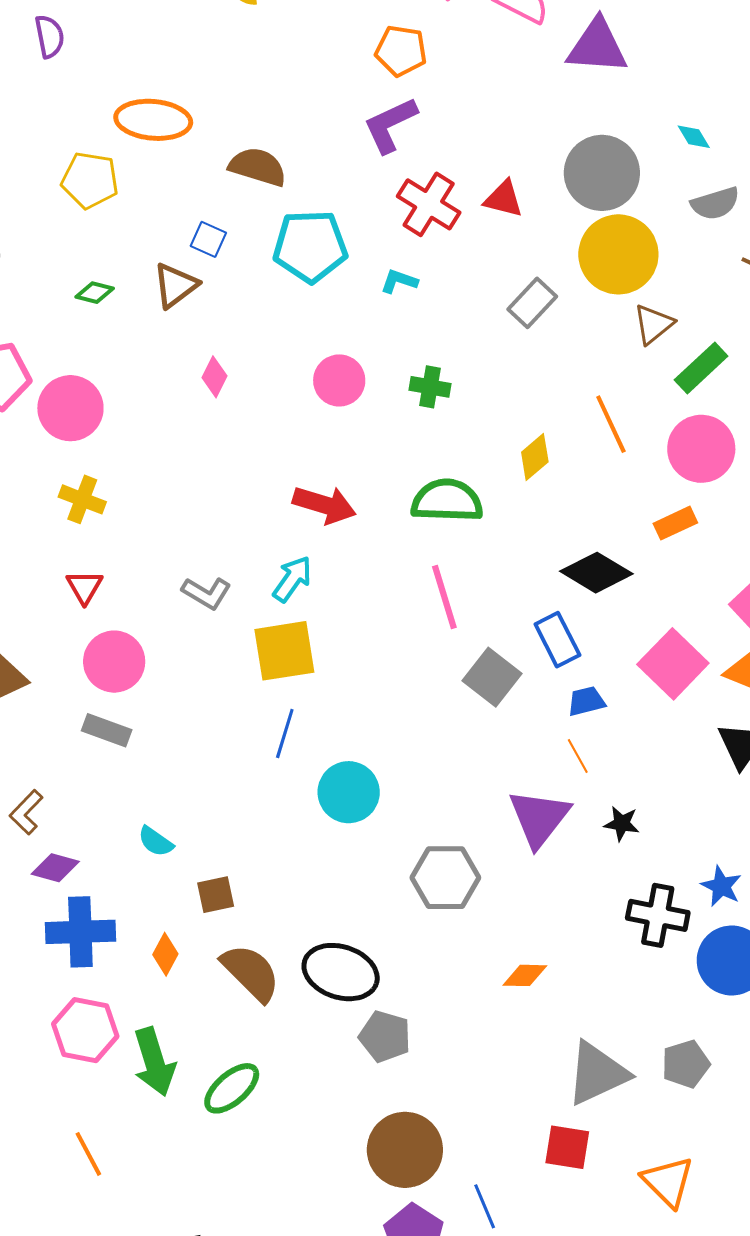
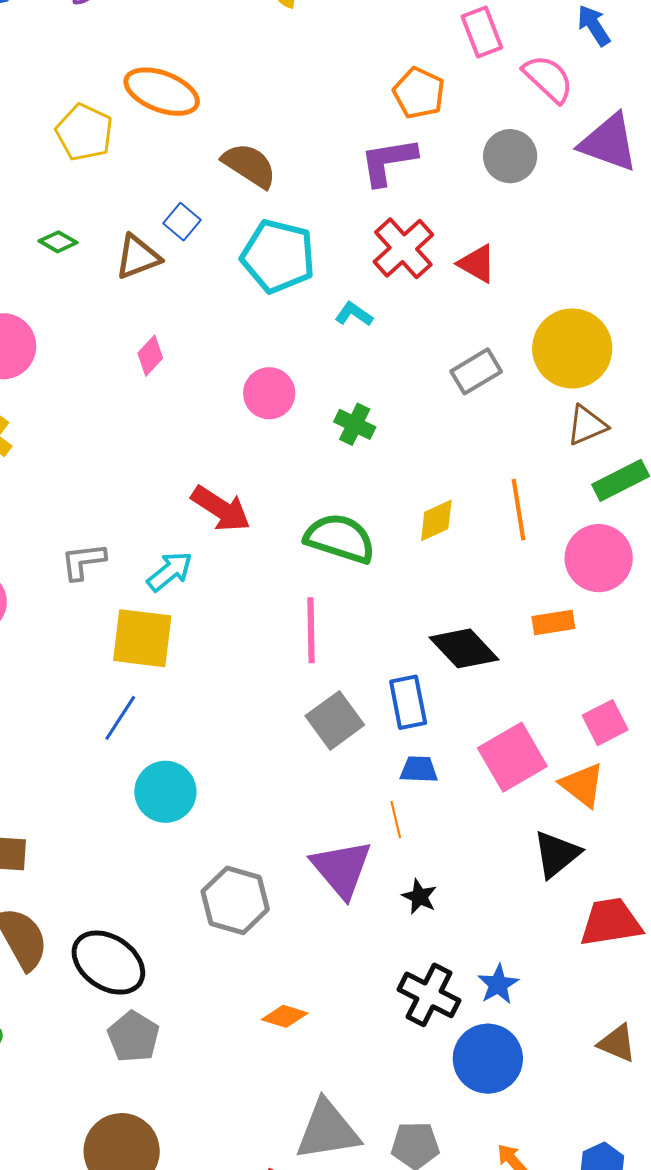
gray circle: (602, 173) -> (510, 156), moved, size x0.7
gray L-shape: (207, 593) -> (83, 561), turned 126
purple triangle: (539, 818) -> (342, 869), turned -34

